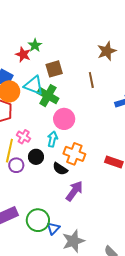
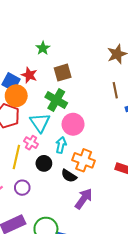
red star: (23, 54) -> (29, 75), moved
brown line: (91, 80) -> (115, 90), moved
cyan triangle: (34, 85) -> (40, 123), moved, turned 35
purple circle: (16, 165) -> (22, 188), moved

